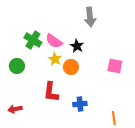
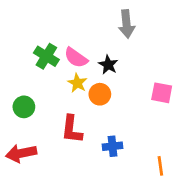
green circle: (17, 66) -> (24, 107), moved
red arrow: (15, 109) -> (21, 153), size x1.5

